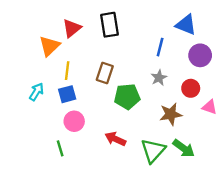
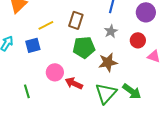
yellow line: (67, 71) -> (46, 25), moved, turned 56
brown rectangle: (105, 73) -> (76, 20), moved
brown star: (171, 114) -> (108, 62), moved
pink circle: (74, 121) -> (55, 72), moved

